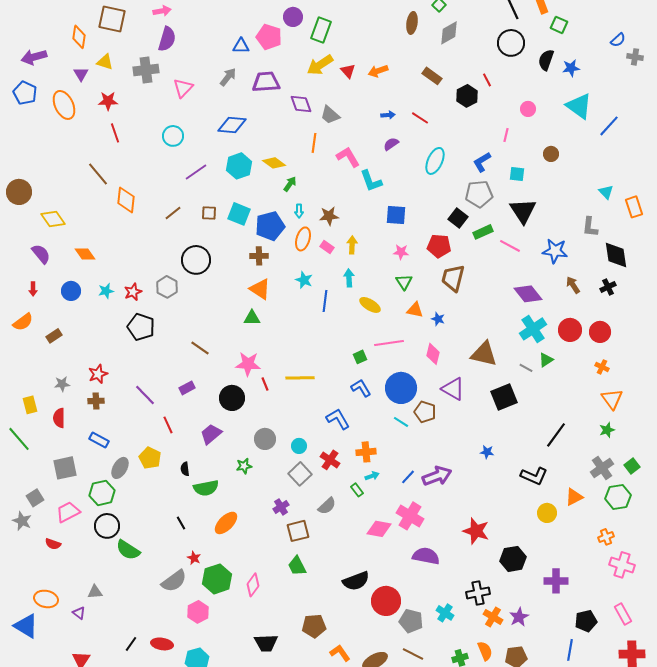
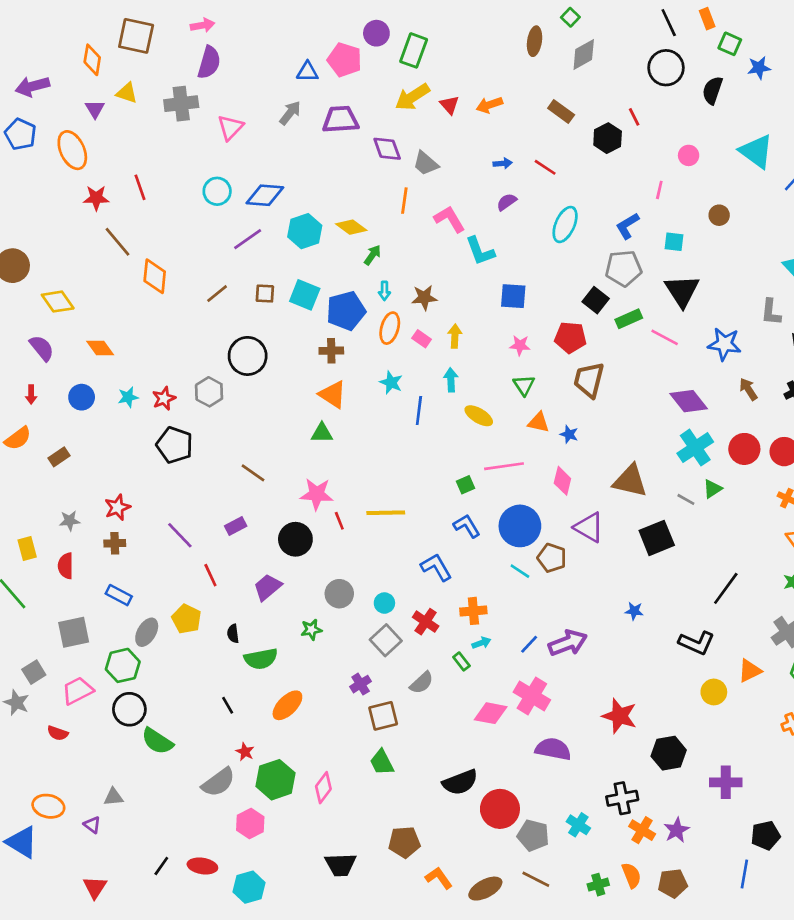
blue star: (571, 68) -> (759, 68), moved
red star: (108, 101) -> (96, 198), moved
blue diamond: (232, 125) -> (265, 195), moved

